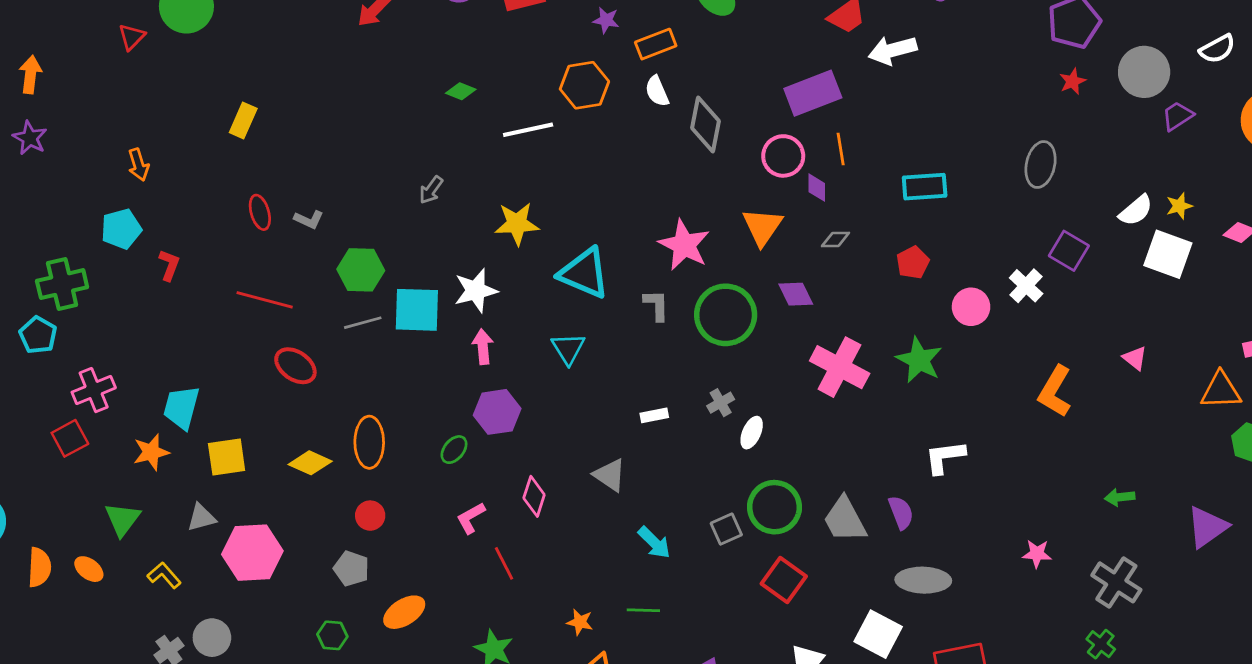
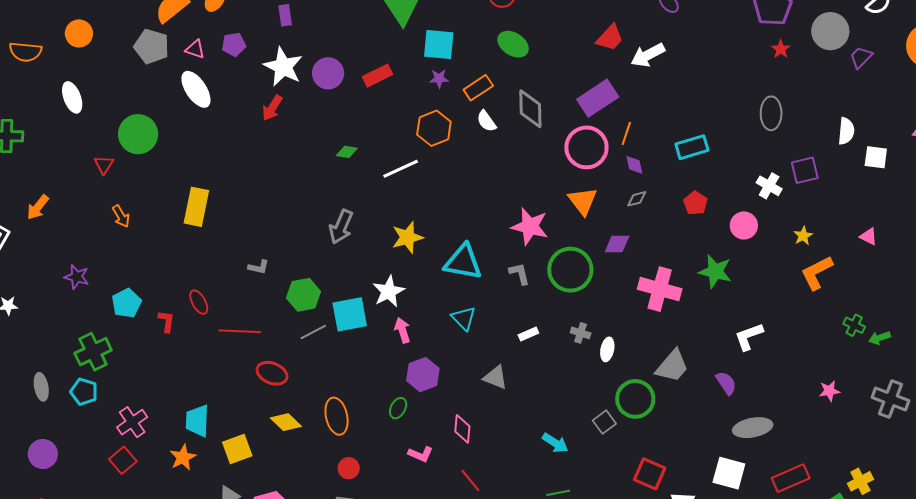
orange arrow: (30, 74) -> (38, 207), turned -136
yellow rectangle: (243, 121) -> (196, 207), size x1.5
gray diamond: (705, 125) -> (530, 109), moved
purple star: (30, 138) -> (77, 277), moved
orange line: (841, 149) -> (626, 134), turned 40
pink circle: (783, 156) -> (586, 147), size x1.4
orange arrow: (138, 165) -> (121, 216), moved
purple diamond: (817, 188) -> (634, 165), moved
gray arrow: (431, 190) -> (341, 227), size x1.6
yellow star: (1179, 206) -> (803, 236), moved
white semicircle: (1136, 210) -> (846, 131), turned -32
red ellipse: (260, 212) -> (199, 302), moved
purple square: (1069, 251) -> (805, 170), turned -32
white square: (1168, 254) -> (876, 157), size x0.7
white cross: (1026, 286) -> (769, 186), moved
purple diamond: (796, 294) -> (617, 244), turned -52
orange L-shape: (1055, 391) -> (817, 273), turned 45
gray cross: (721, 403) -> (581, 333), turned -30
white rectangle: (654, 415) -> (528, 334), moved
yellow diamond: (310, 463) -> (286, 422), moved, turned 32
gray triangle: (610, 475) -> (496, 377), moved
pink L-shape: (471, 518) -> (421, 454), turned -115
gray trapezoid: (845, 520) -> (672, 366), moved, turned -99
red line: (504, 563) -> (470, 480), moved
red square: (784, 580) -> (650, 474), moved
green cross: (1101, 644) -> (854, 325), moved

